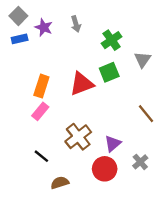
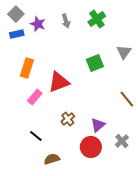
green cross: (112, 40) -> (97, 19), moved
red triangle: (82, 84) -> (59, 82), moved
orange rectangle: (41, 86) -> (27, 68), moved
brown cross: (78, 137) -> (68, 119), size x0.6

